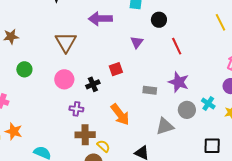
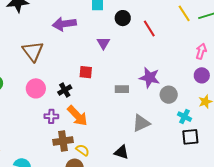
red line: (177, 46) -> (149, 28), moved
red square: (116, 69) -> (86, 72), turned 32
cyan cross: (208, 103) -> (185, 117), moved
gray circle: (187, 110) -> (169, 95), moved
orange arrow: (120, 114) -> (77, 116), moved

